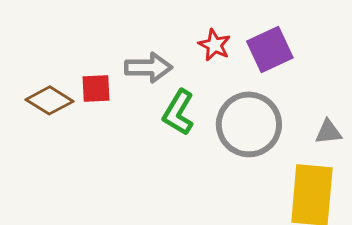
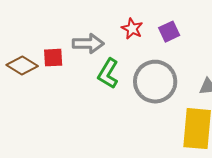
purple square: (270, 49) -> (169, 32), size x0.7

